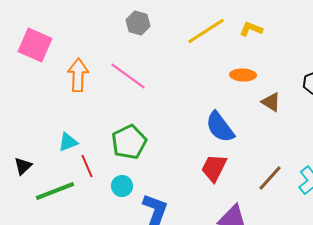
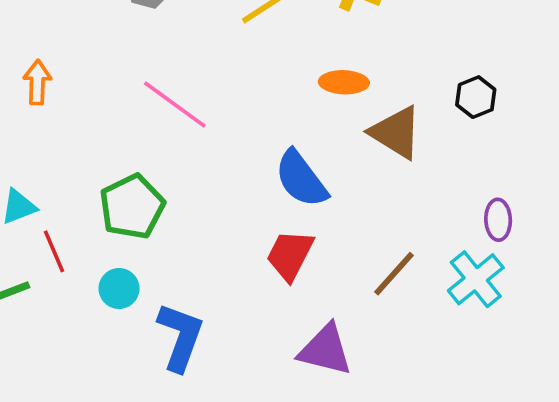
orange arrow: (78, 75) -> (37, 82), size x0.7
pink line: (128, 76) -> (175, 105), moved
brown triangle: (271, 102) -> (396, 132), size x1.5

